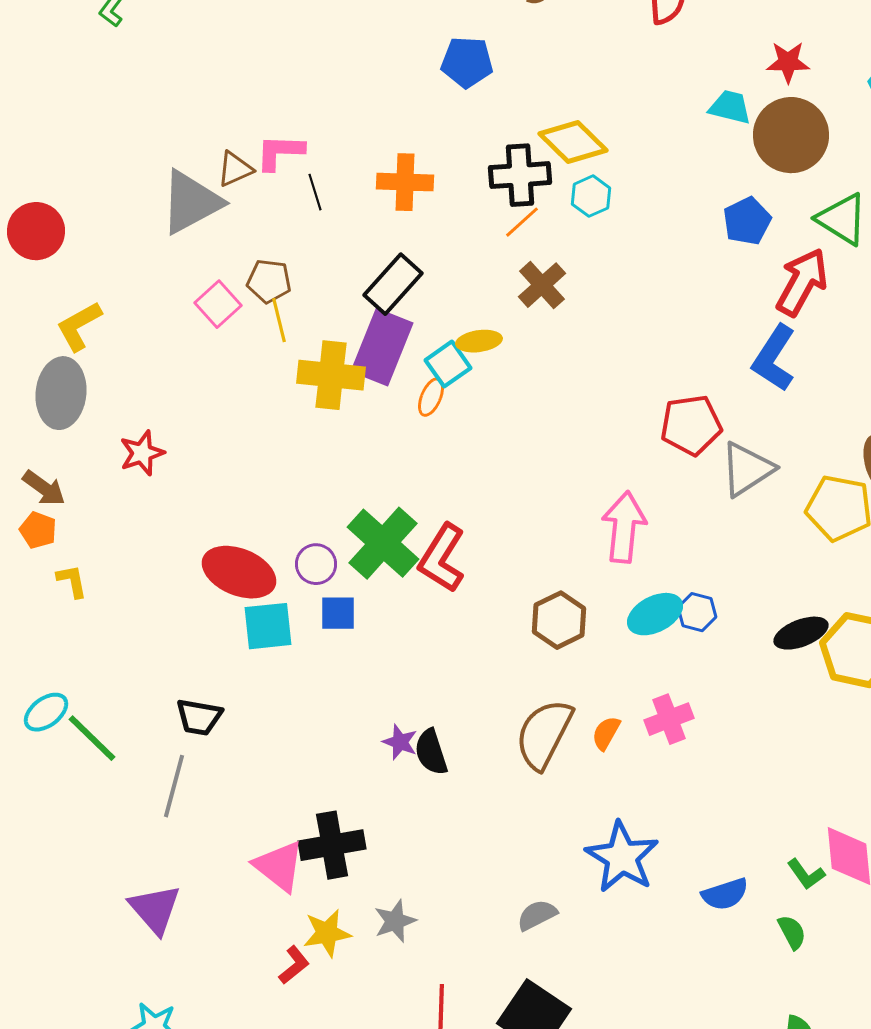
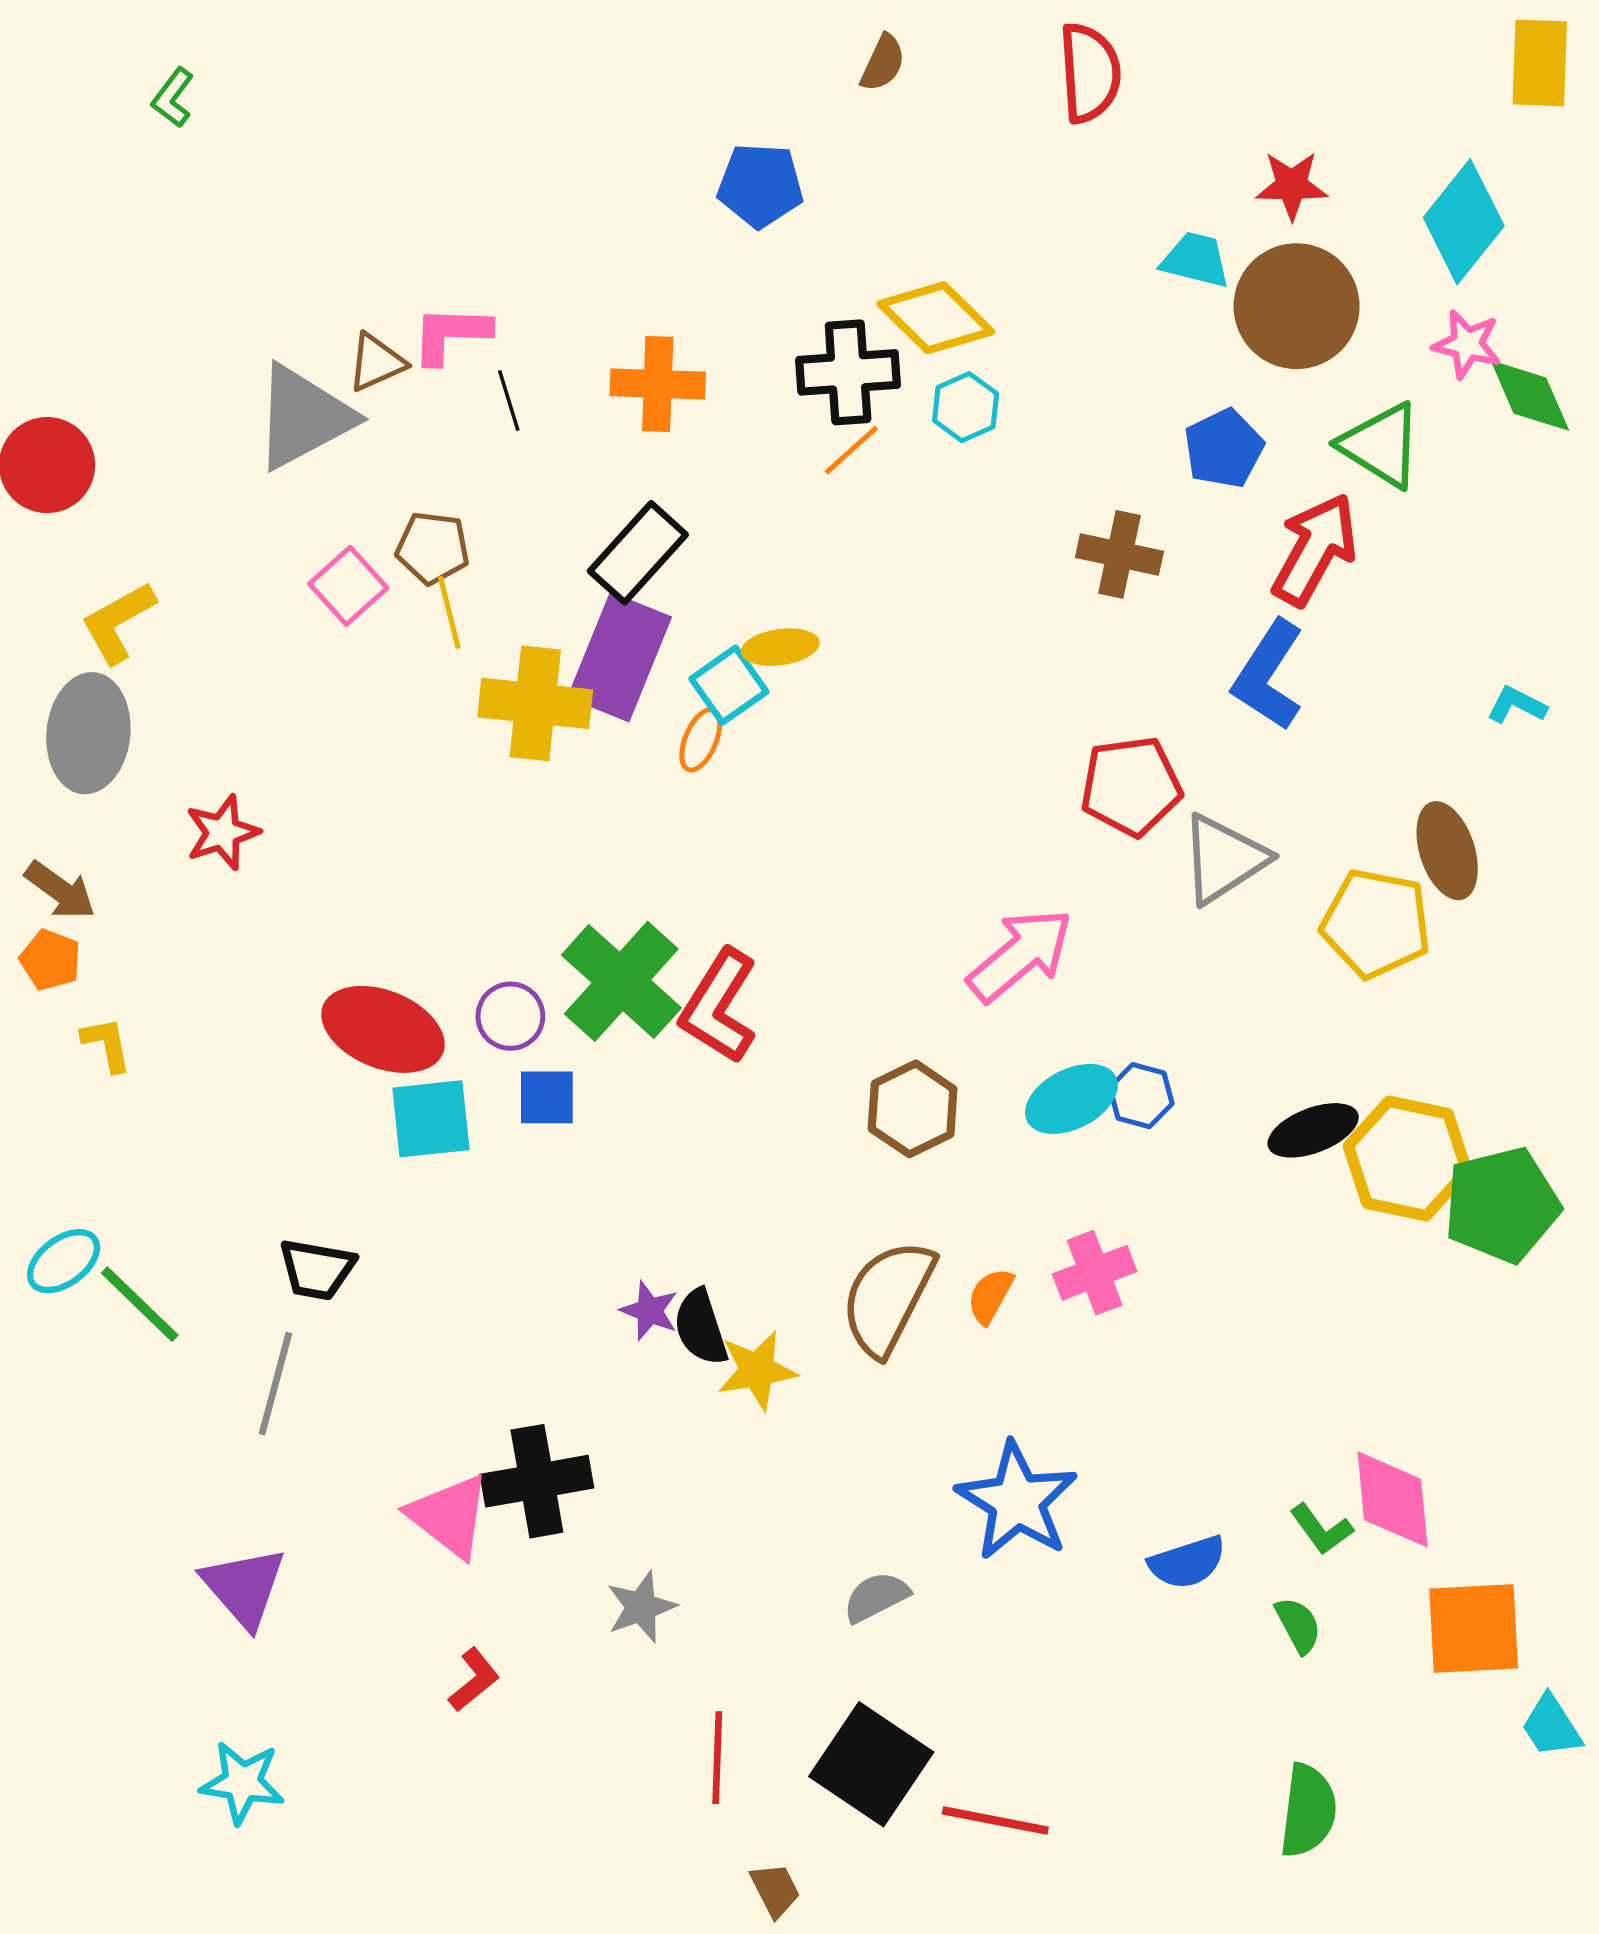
brown cross: (542, 285) -> (1119, 554), moved, turned -36
pink arrow: (624, 527) -> (1020, 955), turned 44
yellow star: (327, 933) -> (757, 1370), moved

